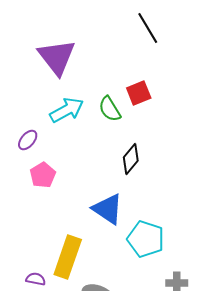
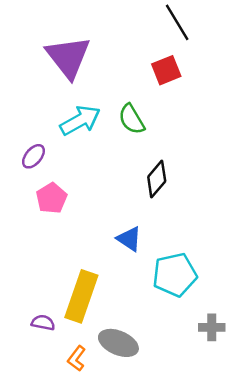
red square: (139, 93) -> (166, 70), moved
blue triangle: (108, 209) -> (129, 239), size x0.7
cyan pentagon: (146, 239) -> (175, 275), turned -30

